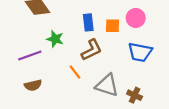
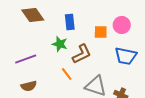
blue rectangle: (88, 22) -> (70, 22), moved
green star: (55, 39) -> (60, 44), moved

